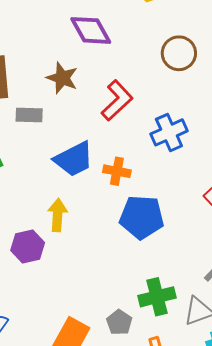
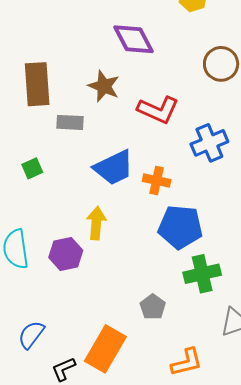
red L-shape: (117, 100) -> (158, 110), turned 66
green cross: (157, 297) -> (202, 274), moved
gray pentagon: (119, 322) -> (153, 307), moved

